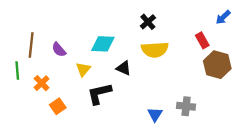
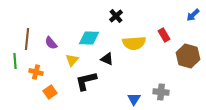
black cross: (148, 22) -> (116, 16), moved
red rectangle: (202, 40) -> (164, 35), moved
orange cross: (42, 83) -> (36, 72), turned -32

